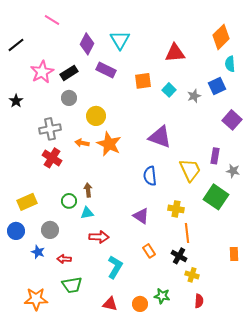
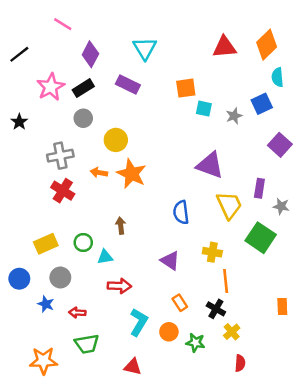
purple diamond: (87, 44) -> (90, 54), moved
red triangle: (175, 53) -> (224, 47), moved
orange square: (143, 81) -> (186, 88), moved
cyan square: (169, 90) -> (204, 109), turned -32
purple triangle: (160, 137) -> (210, 165), moved
brown arrow: (88, 190) -> (121, 226), moved
yellow rectangle: (27, 202) -> (46, 244), moved
yellow cross: (192, 275) -> (232, 332), turned 32
green star: (162, 296) -> (195, 343), moved
orange circle: (140, 304) -> (169, 332), moved

